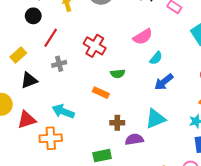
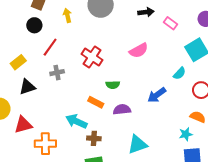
cyan semicircle: (156, 58) -> (180, 73), moved
cyan arrow: (63, 111) -> (76, 121), moved
cyan triangle: (155, 119) -> (137, 145), moved
brown cross: (117, 123) -> (94, 138), moved
purple semicircle: (134, 139) -> (122, 110), moved

